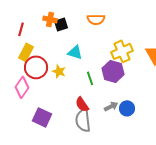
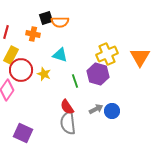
orange cross: (50, 19) -> (33, 34), moved
orange semicircle: (96, 19) -> (60, 22), moved
black square: (61, 24) -> (46, 18), moved
purple square: (42, 117) -> (23, 133), moved

